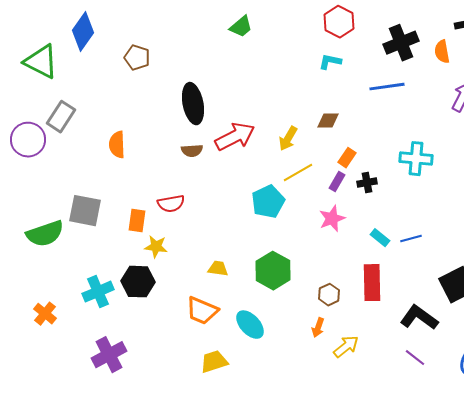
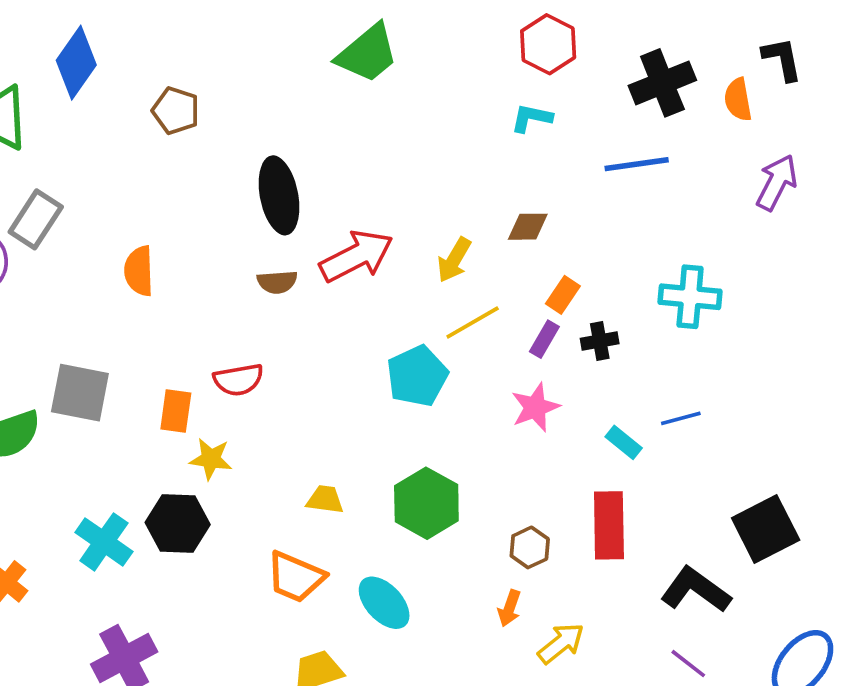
green trapezoid: (241, 27) -> (367, 53), size x1.5
blue line: (411, 239) -> (681, 418), moved
cyan cross: (98, 292) -> (104, 542), turned -32

